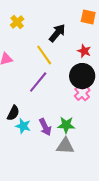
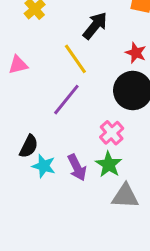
pink cross: (82, 93) -> (112, 133), moved
green star: (66, 125) -> (109, 164), turned 30
gray triangle: (65, 146) -> (125, 196), moved

